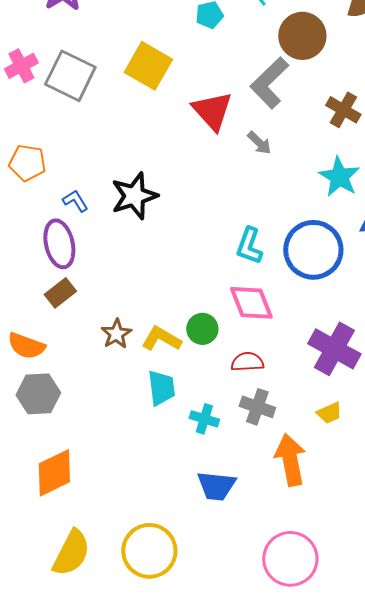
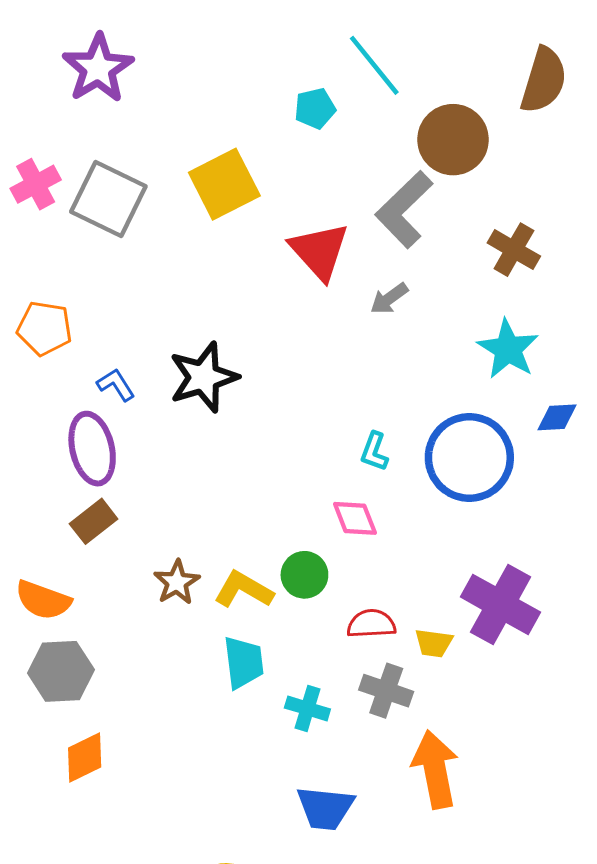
yellow square: (148, 66) -> (224, 184), turned 33
gray arrow: (259, 143) -> (389, 299), turned 100
cyan L-shape: (249, 246) -> (374, 452), size x0.7
pink diamond: (251, 303) -> (355, 518), moved, size x0.7
yellow trapezoid: (329, 413) -> (434, 643), moved, turned 32
orange diamond: (54, 473) -> (85, 758), moved, size x0.7

